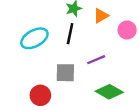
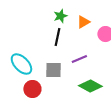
cyan ellipse: (34, 38) -> (21, 64), moved, turned 75

